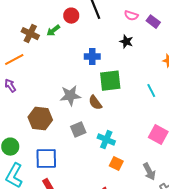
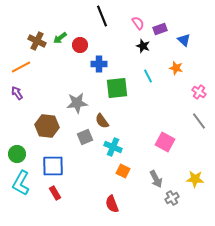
red circle: (71, 16) -> (80, 45), moved
pink semicircle: (131, 16) -> (138, 23), turned -144
purple rectangle: (153, 22) -> (160, 29), turned -56
black star: (126, 42) -> (143, 46), moved
cyan line: (151, 91) -> (148, 76), moved
brown semicircle: (95, 103) -> (102, 121), moved

